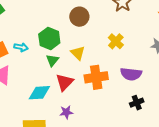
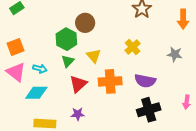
brown circle: (79, 17) -> (85, 23), moved
cyan arrow: (21, 47) -> (40, 69), moved
cyan diamond: (39, 93) -> (36, 93), moved
black cross: (137, 103) -> (149, 110), size x1.6

